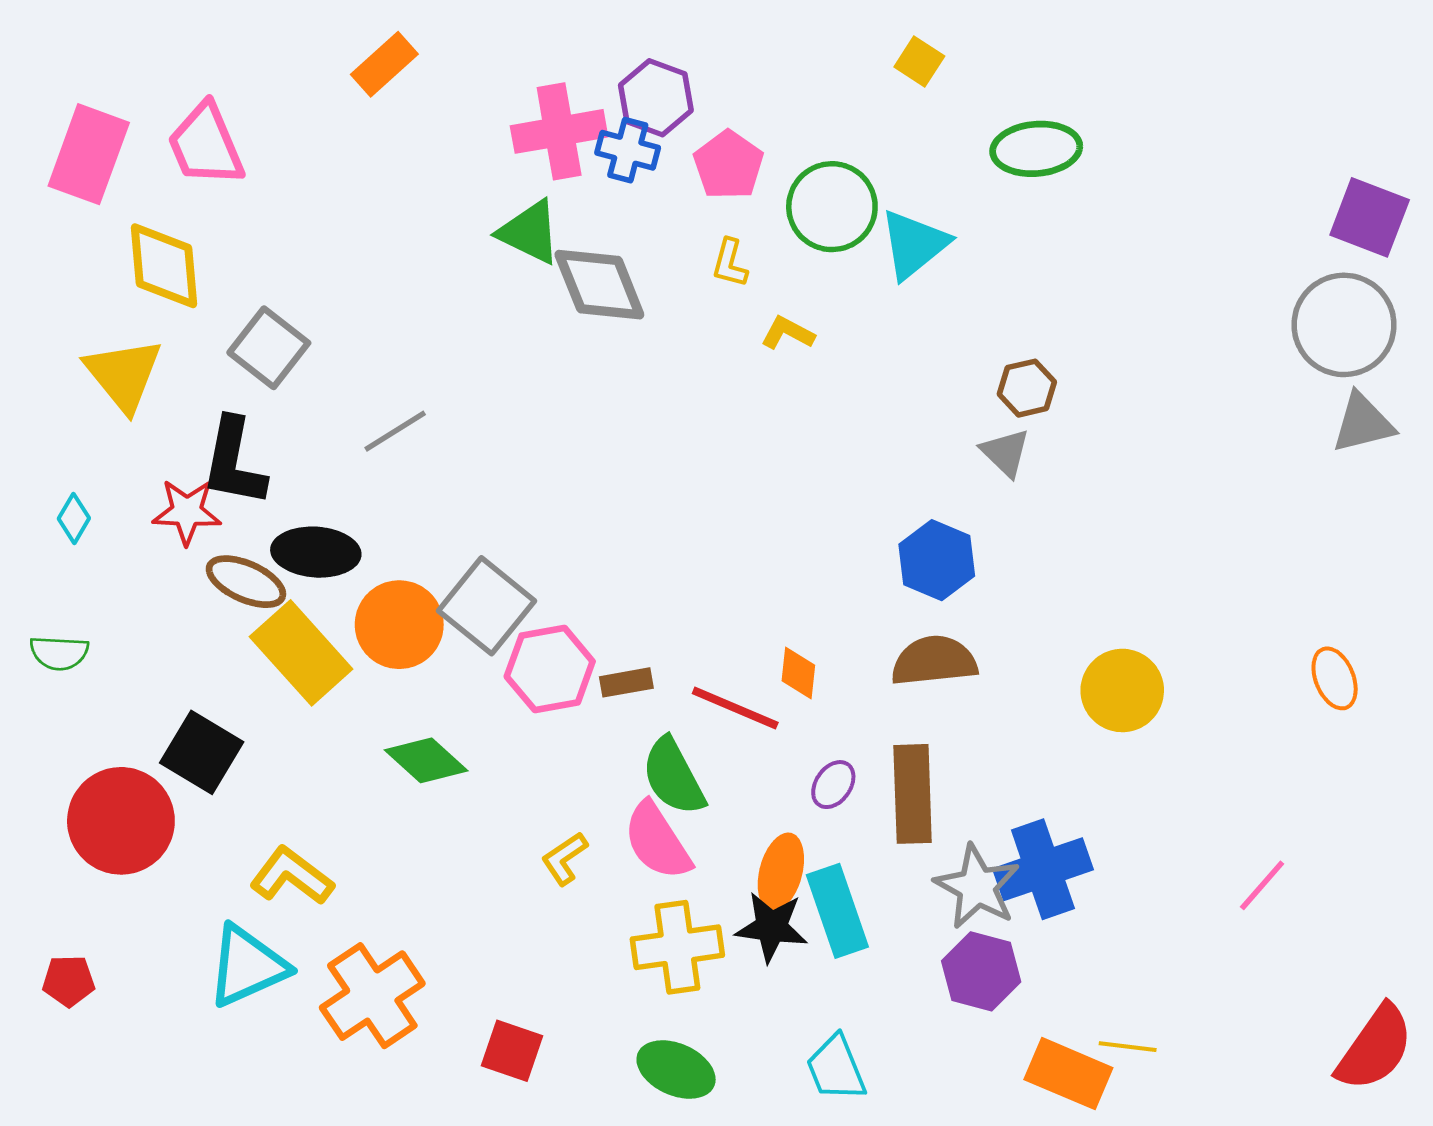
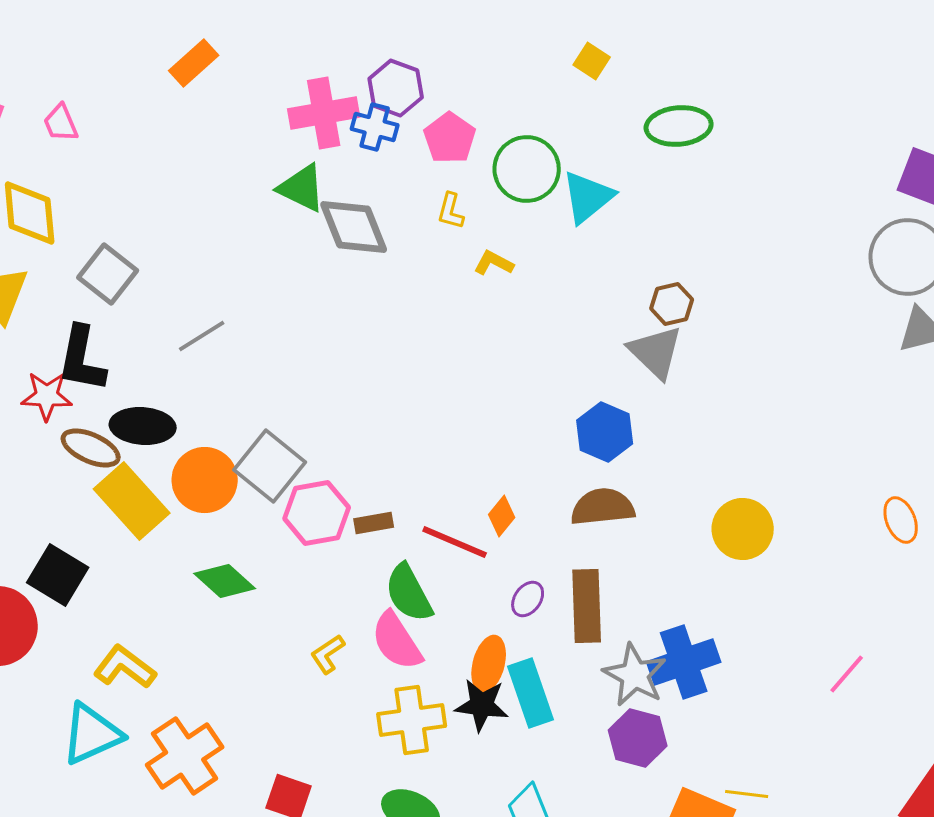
pink trapezoid: (206, 145) -> (61, 123), size x0.6
gray triangle: (1005, 453) -> (656, 352), size x1.5
orange diamond: (798, 673) -> (502, 516), turned 33

